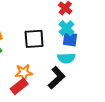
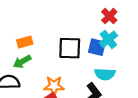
blue square: (70, 39) -> (97, 47), moved

